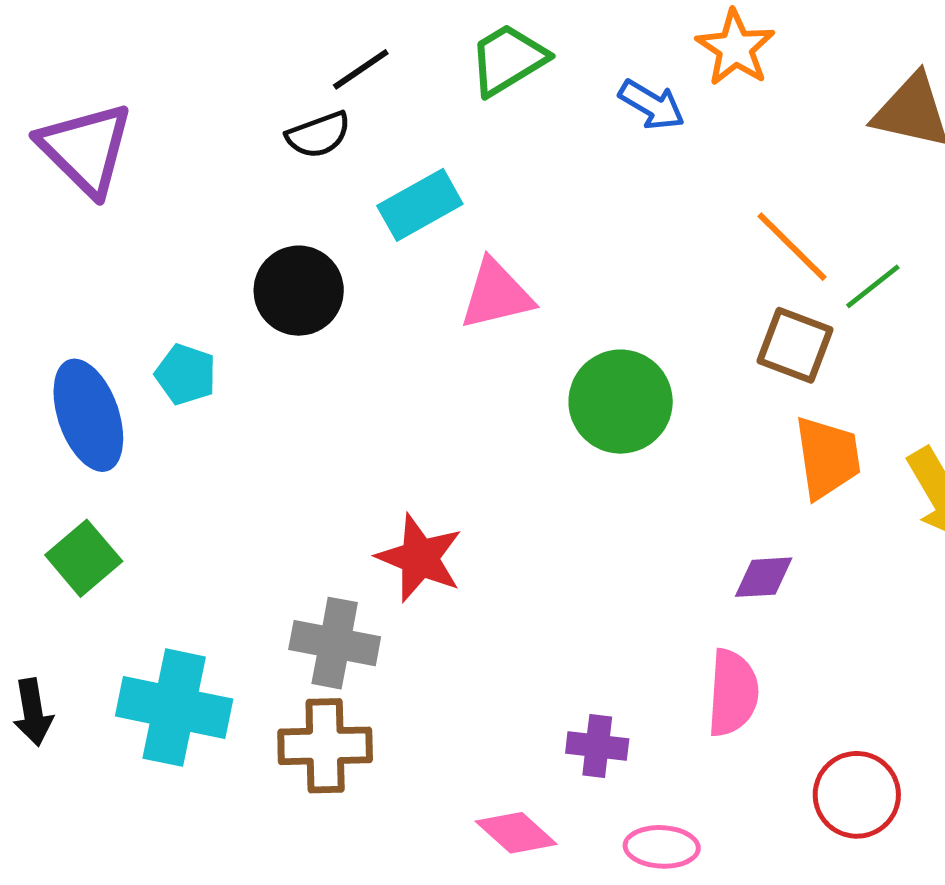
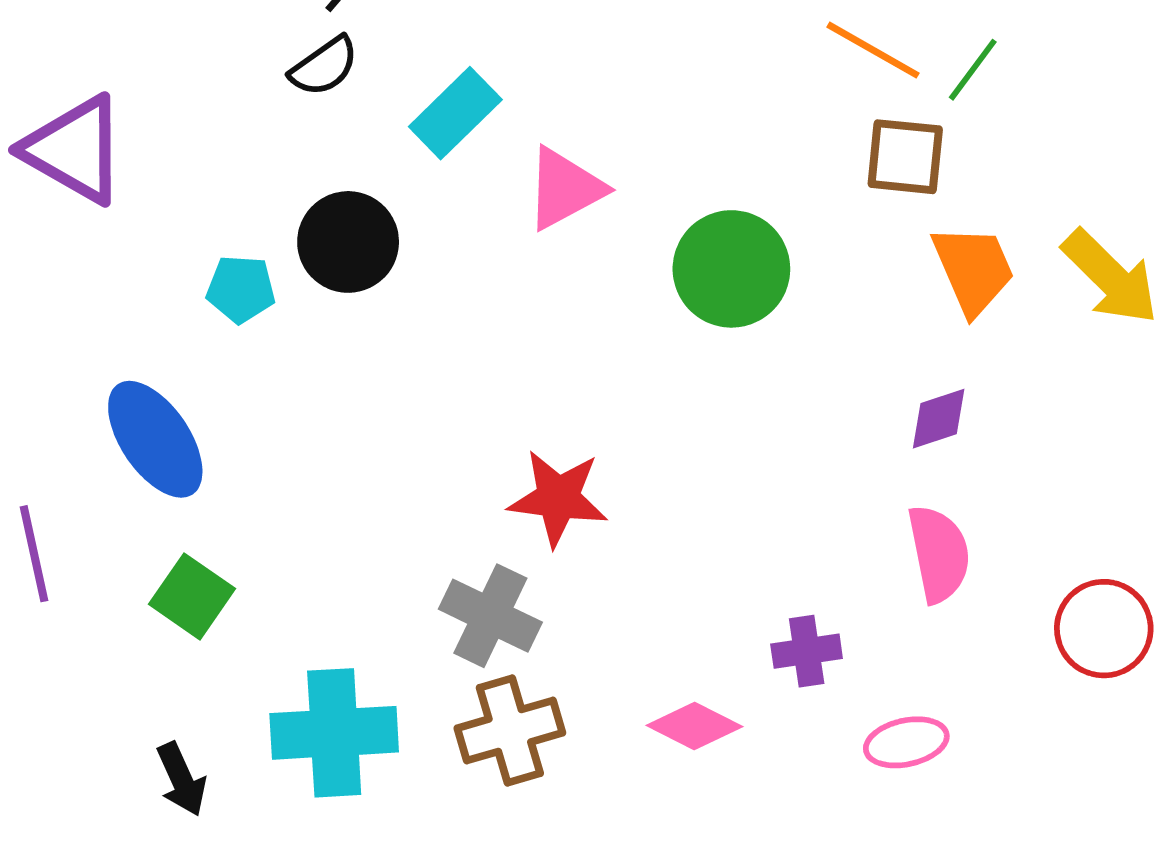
cyan pentagon: (186, 374) -> (241, 289), moved
gray cross: (335, 643) -> (490, 616), turned 30
pink diamond: (516, 833) -> (694, 726), moved

